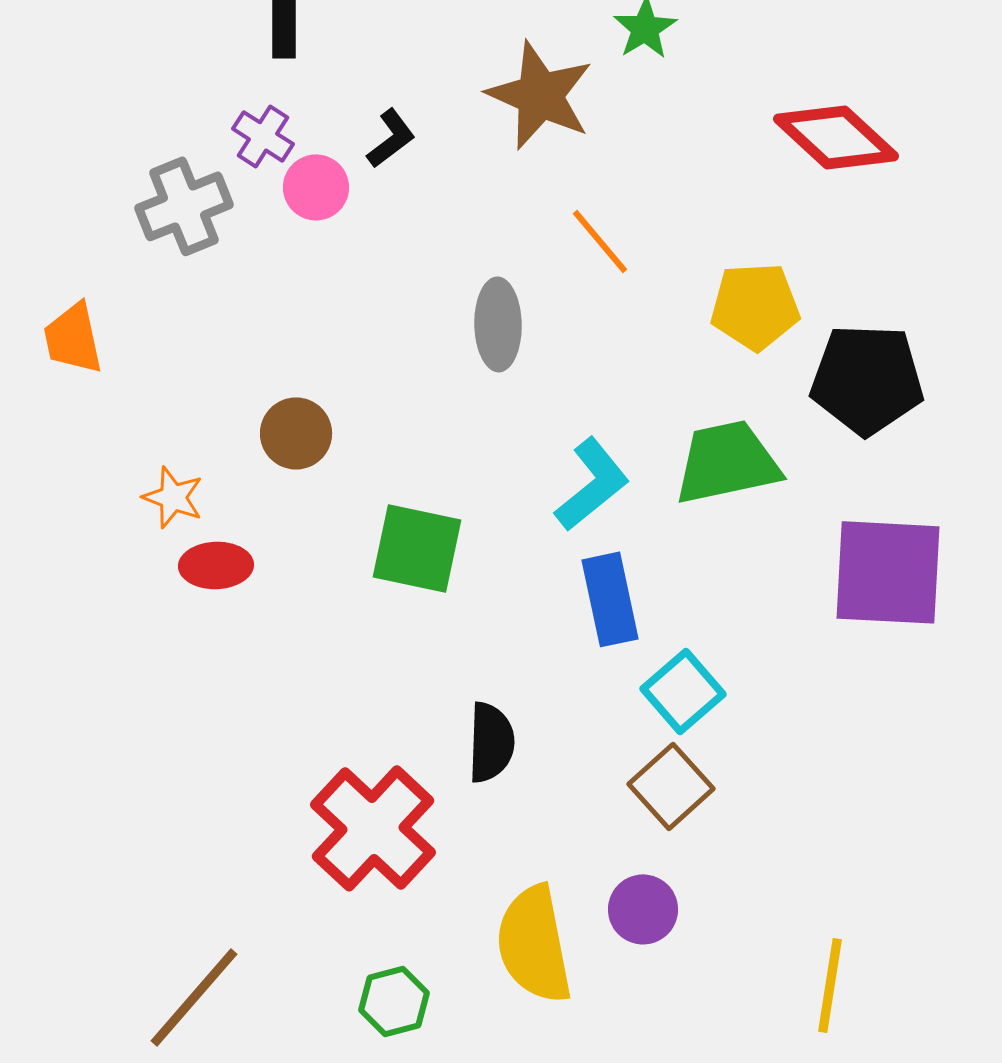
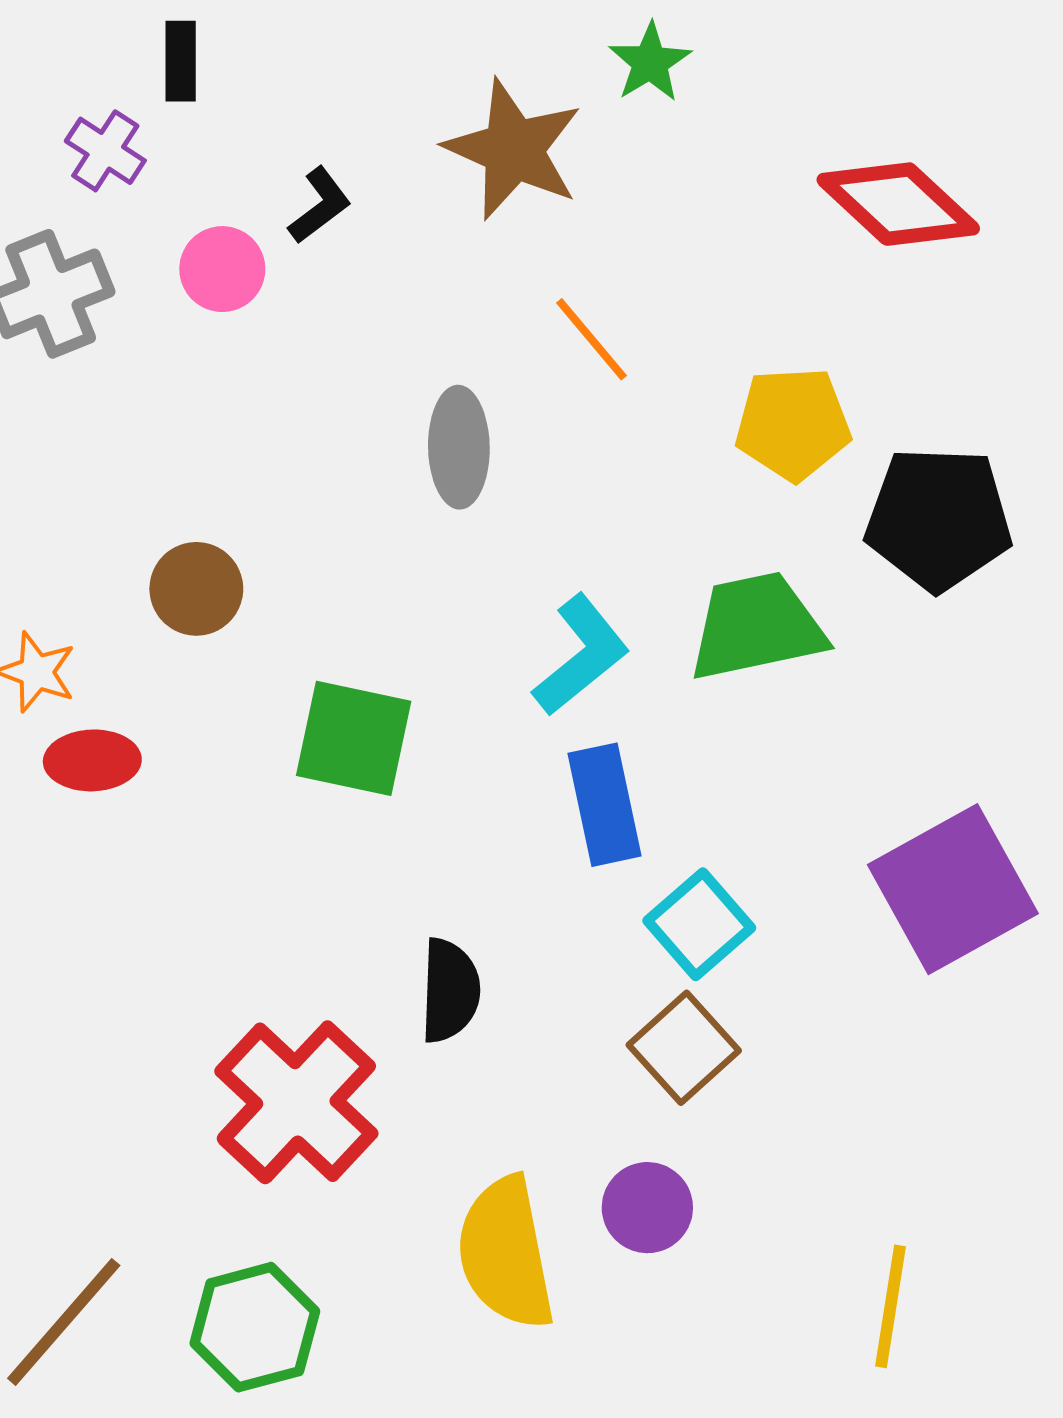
purple cross: (263, 136) -> (105, 151), moved
purple square: (888, 572) -> (953, 889), moved, turned -32
green hexagon: (394, 1001) -> (255, 1327), moved, size x1.4

